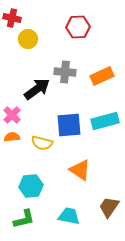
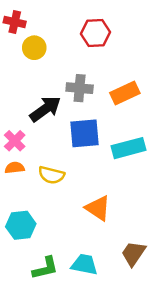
blue square: (69, 125) -> (84, 133), moved
cyan hexagon: (31, 186) -> (21, 225), moved
green L-shape: (24, 219) -> (45, 268), moved

